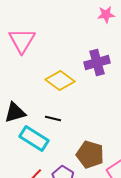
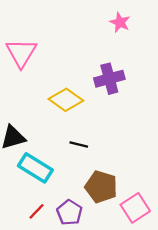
pink star: (106, 15) -> (120, 22), turned 30
black line: (53, 119) -> (79, 144), moved

